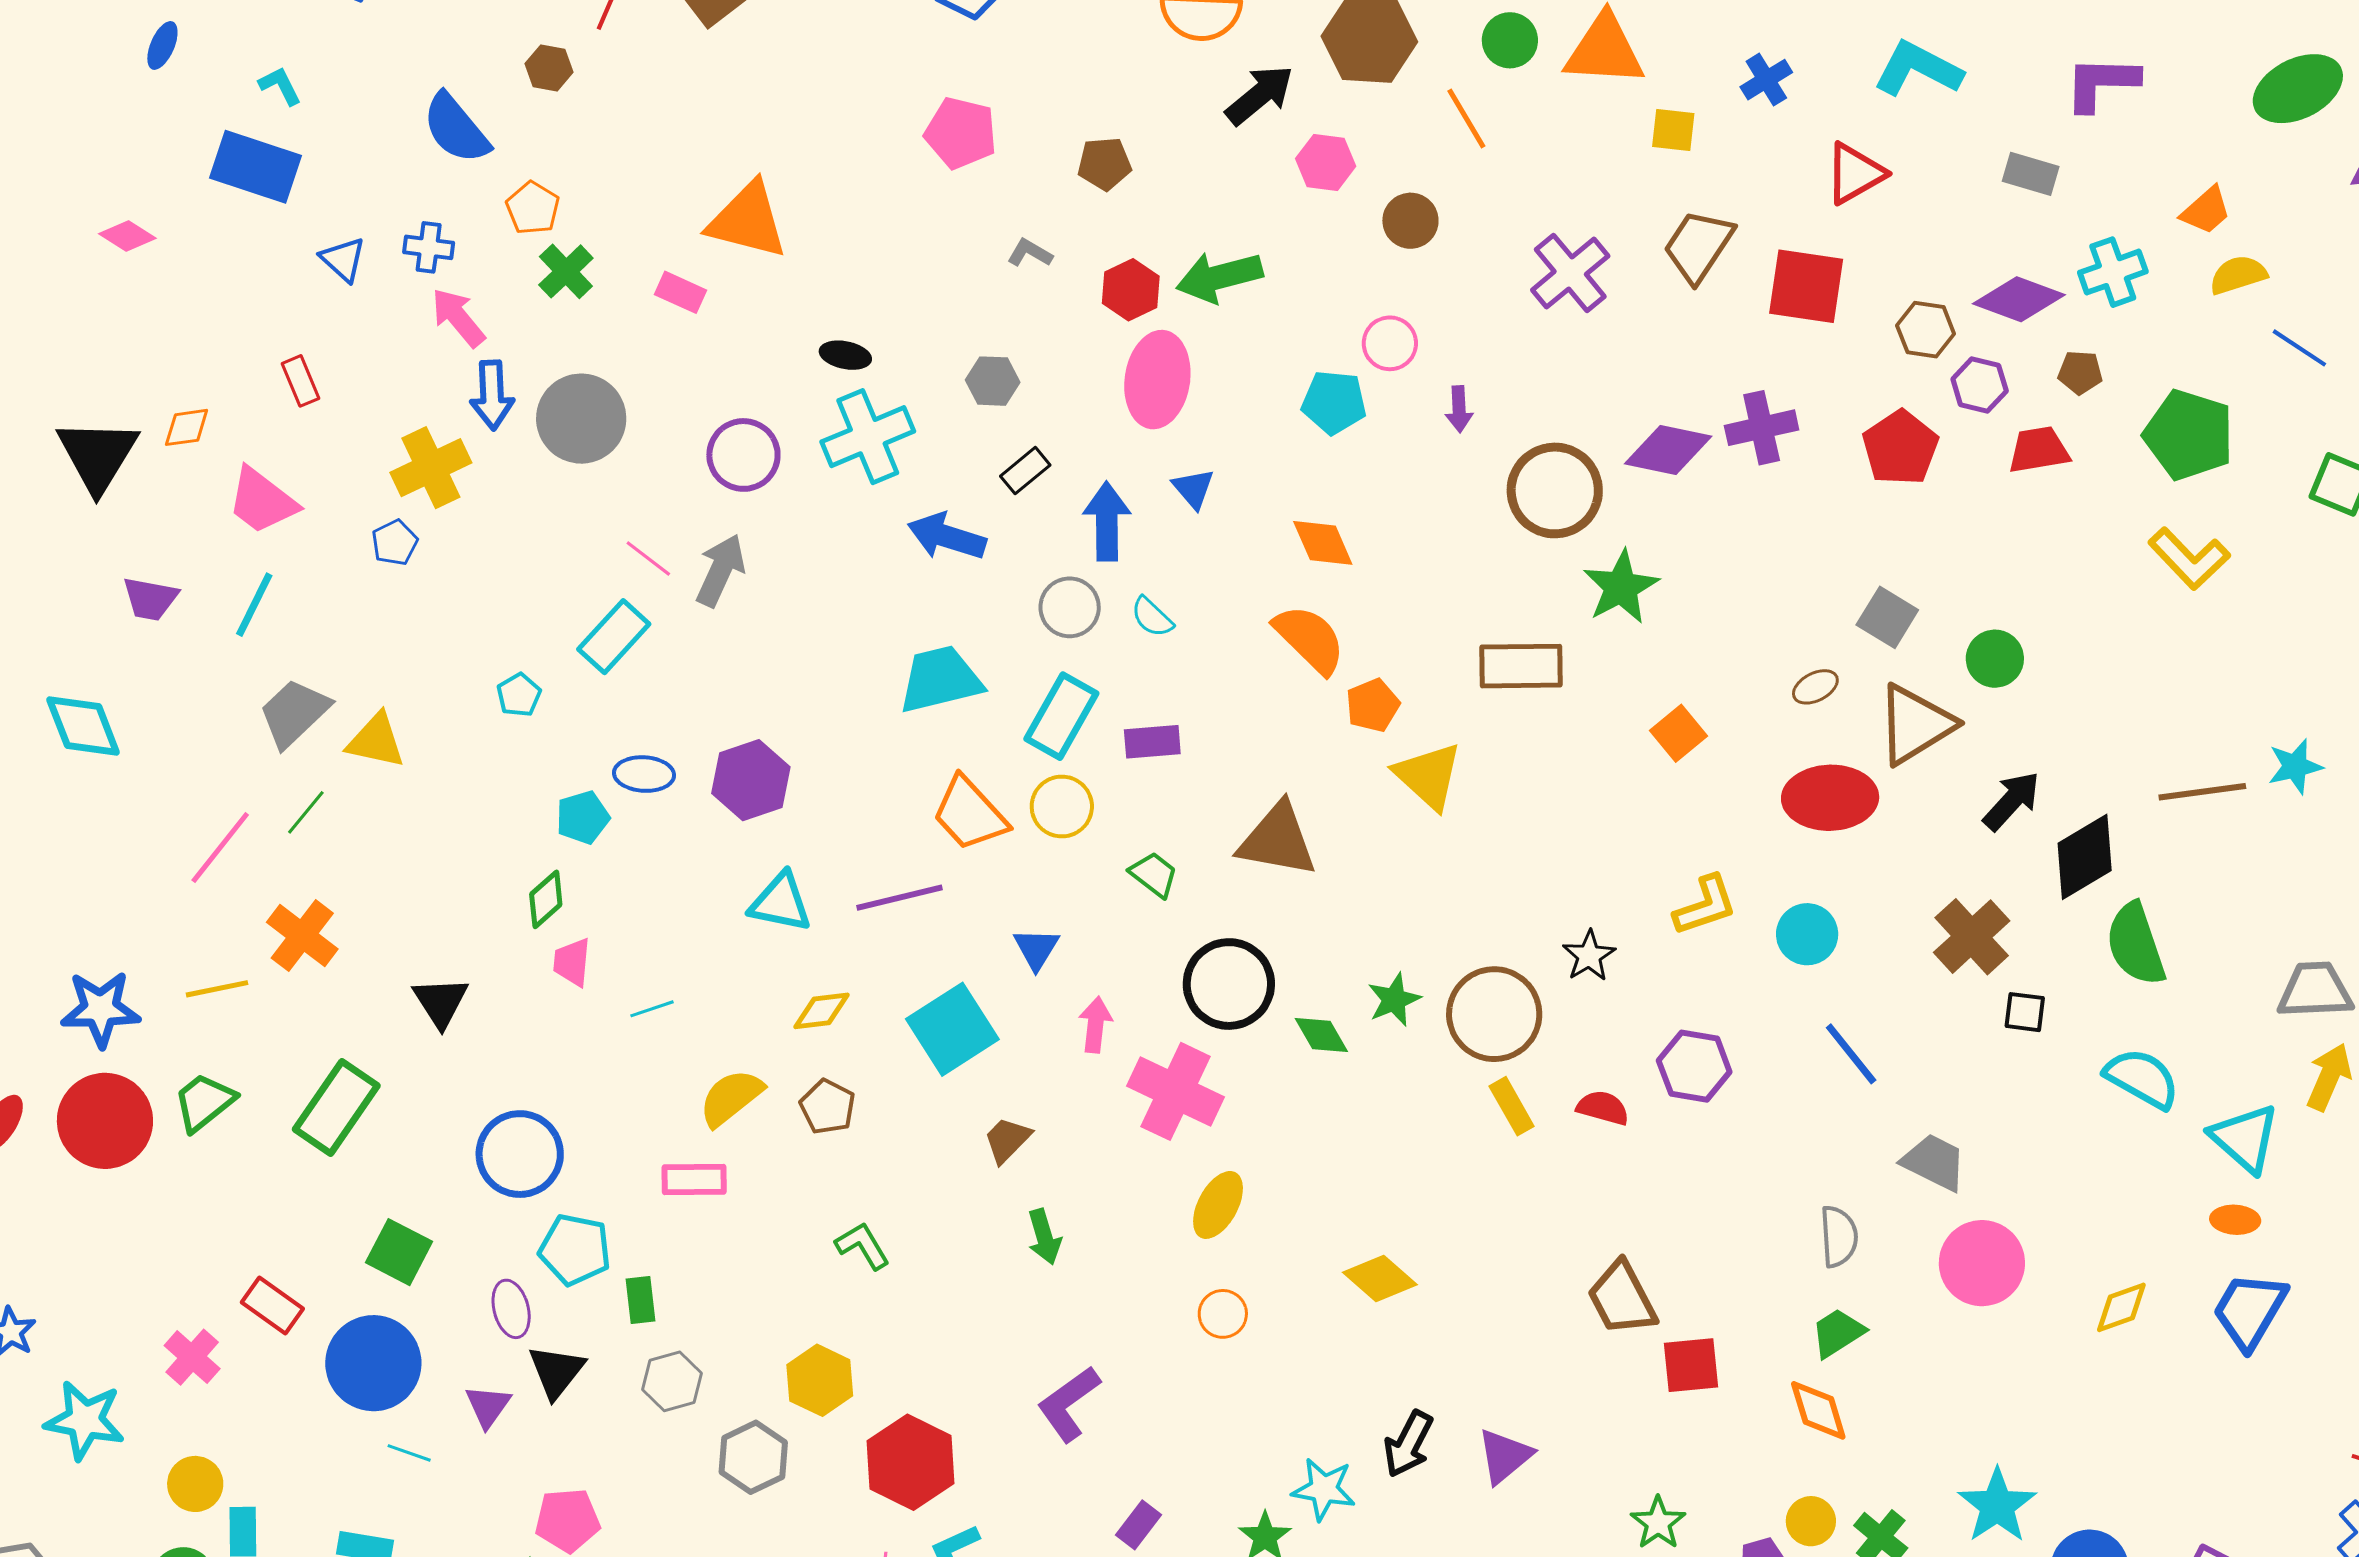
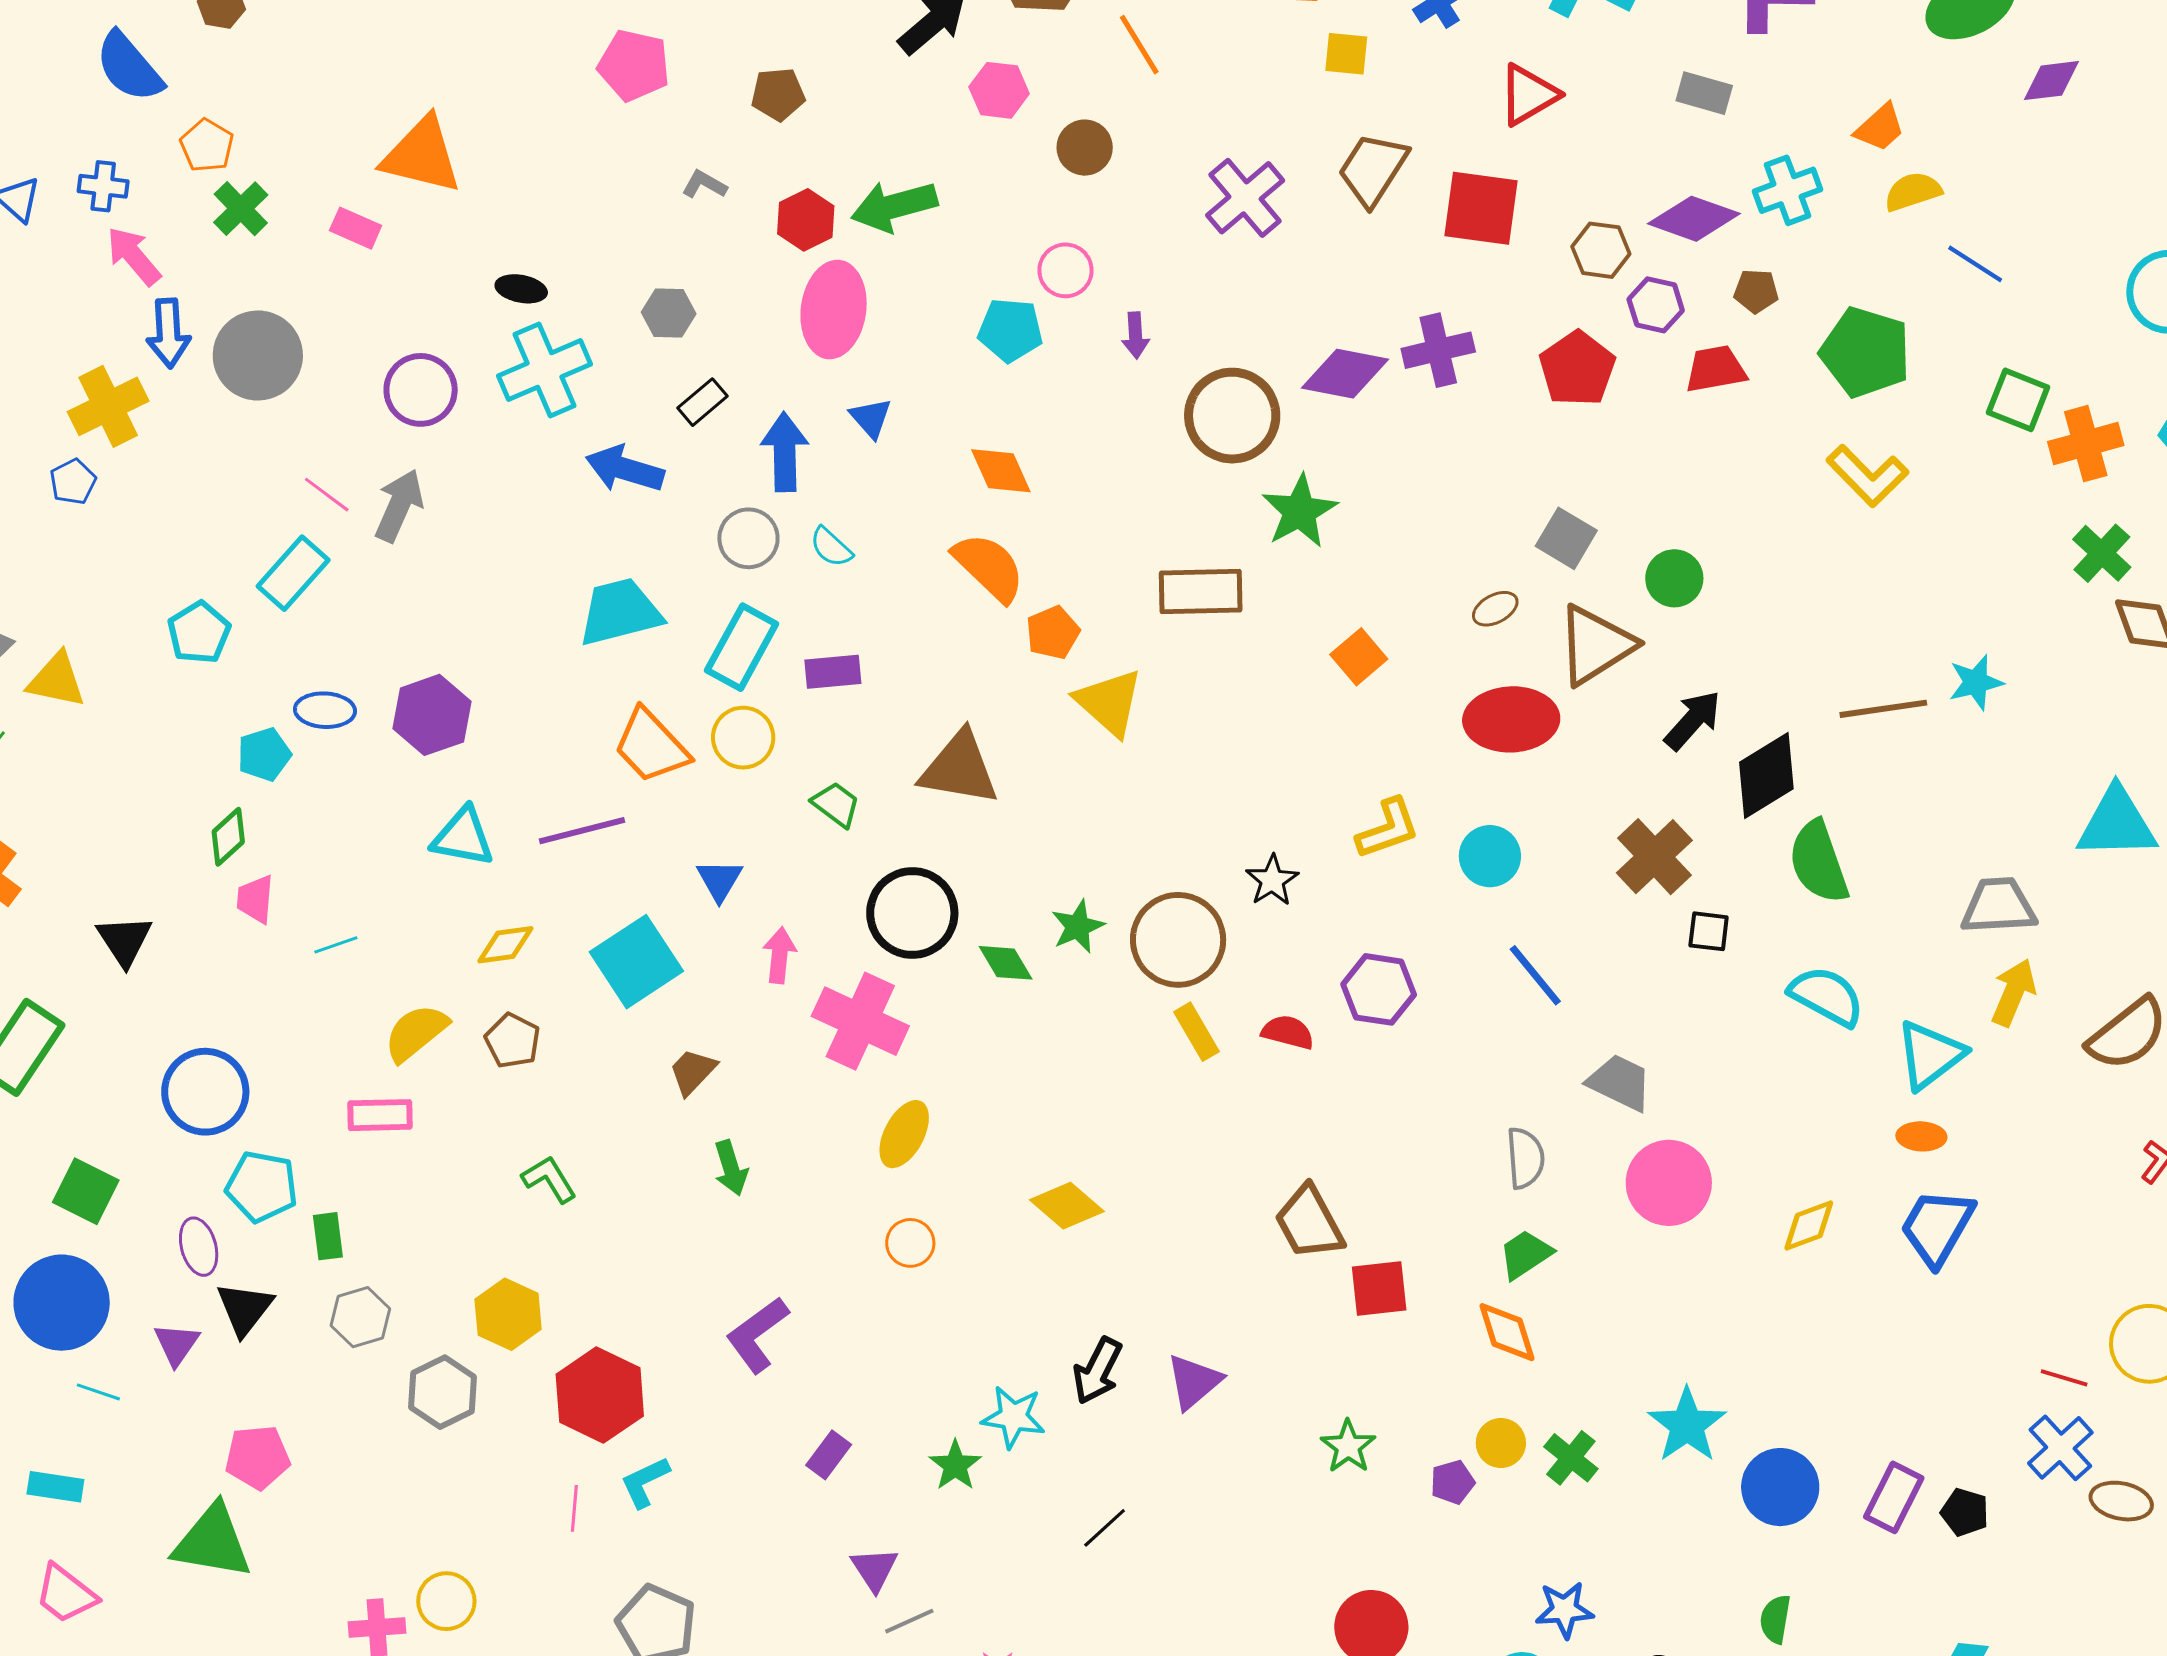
cyan pentagon: (519, 695) -> (199, 633), size x1.4
cyan triangle: (2245, 1138) -> (1930, 1055), turned 42

